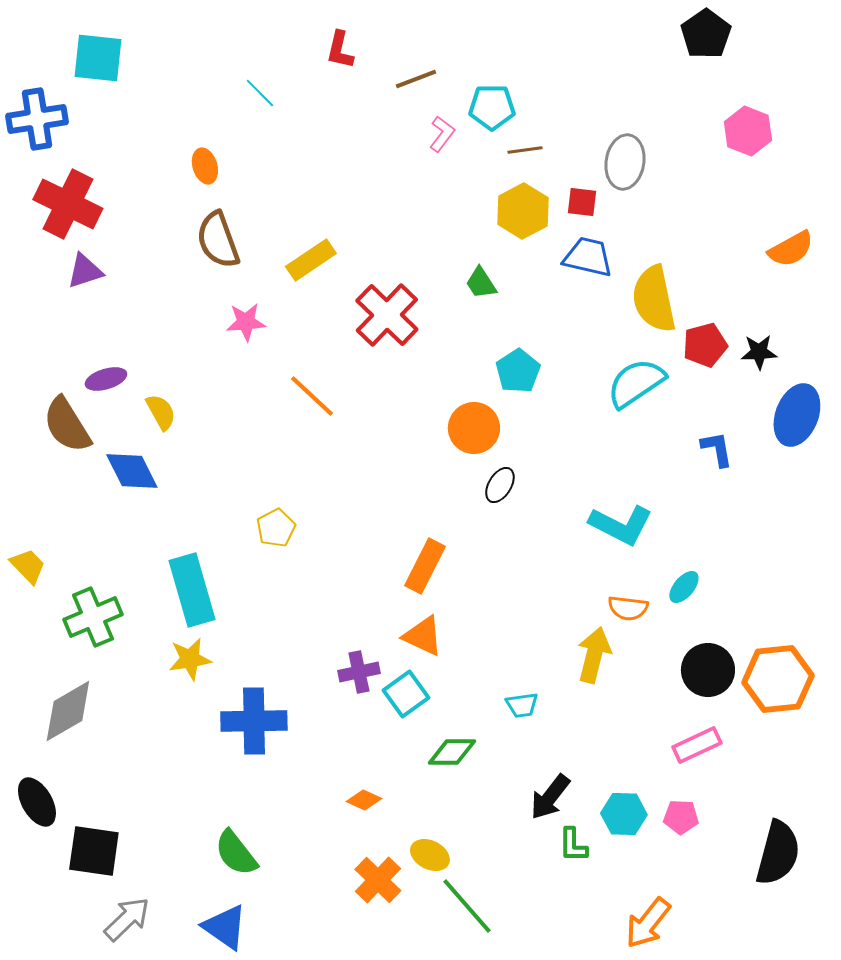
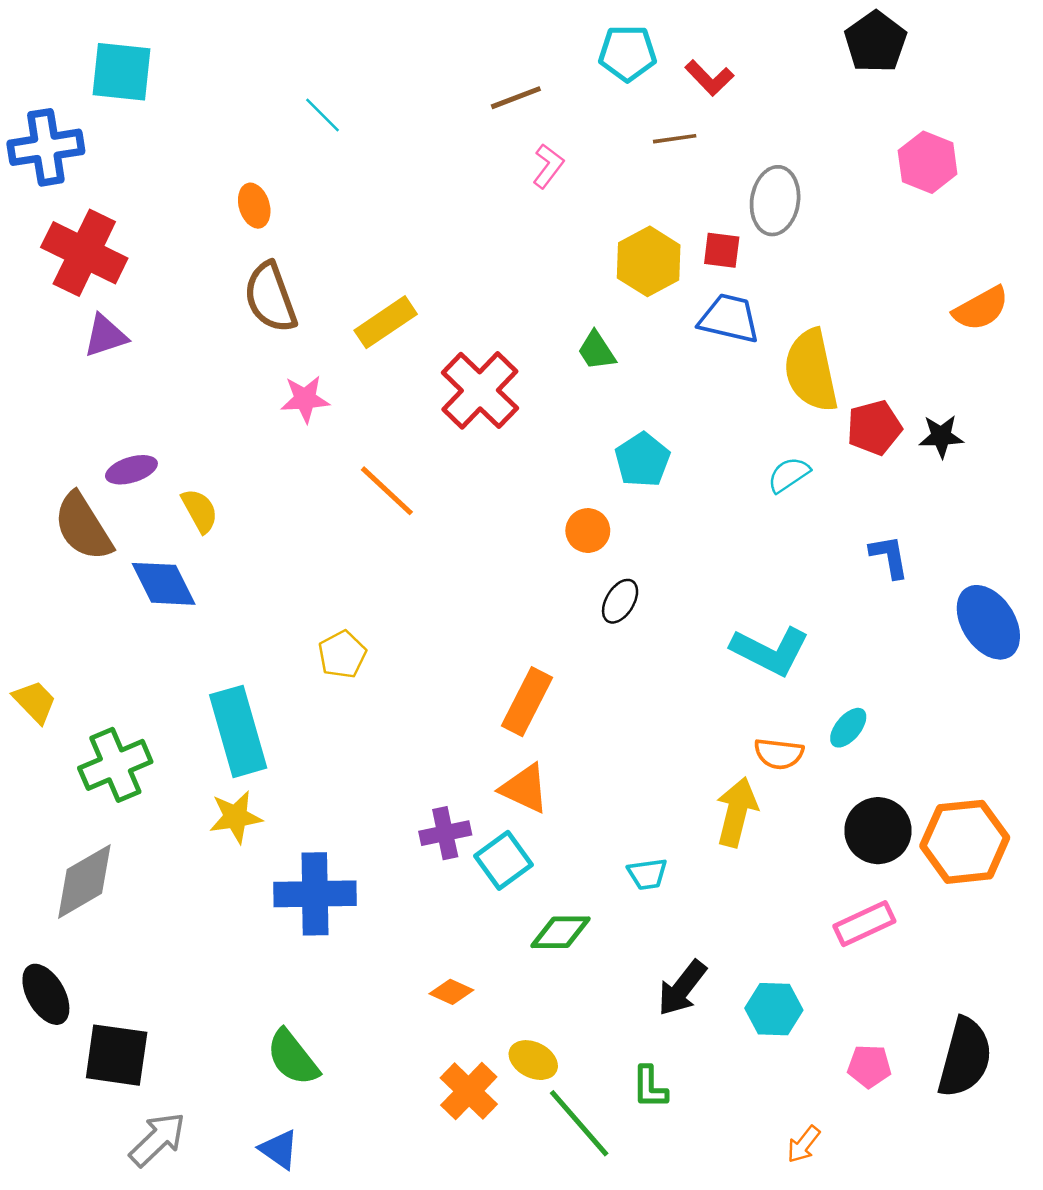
red L-shape: (340, 50) -> (709, 78), moved, turned -57
cyan pentagon: (492, 107) -> (627, 53), moved
brown line: (525, 150) -> (675, 139), moved
cyan semicircle: (636, 383) -> (789, 475), size x0.6
blue ellipse: (797, 415) -> (988, 622), moved, turned -54
orange circle: (474, 428) -> (588, 531), size x0.7
pink pentagon: (681, 817) -> (869, 1066), moved
green L-shape: (573, 845) -> (650, 1087), moved
orange arrow: (648, 923) -> (804, 1144), size x0.6
blue triangle: (225, 927) -> (279, 1149), size x0.7

